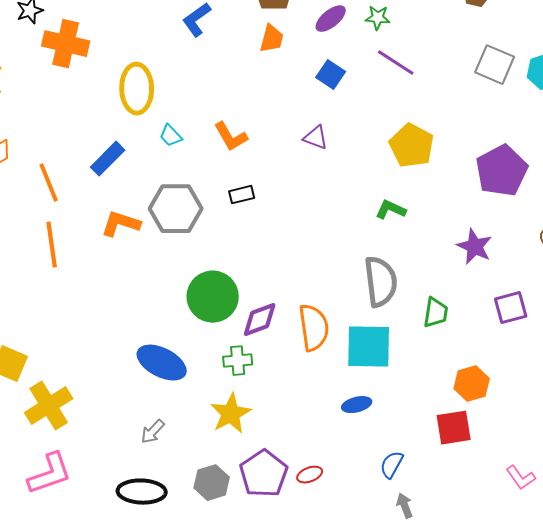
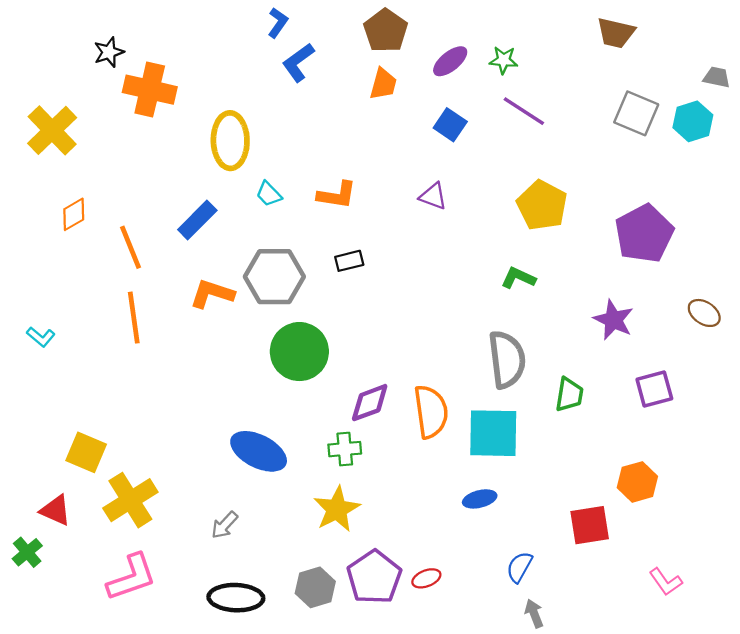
orange L-shape: (231, 137) -> (337, 195), turned -51
green circle: (213, 297) -> (299, 352), moved
orange hexagon: (472, 384) -> (637, 482), moved
gray arrow: (153, 432) -> (225, 525), moved

